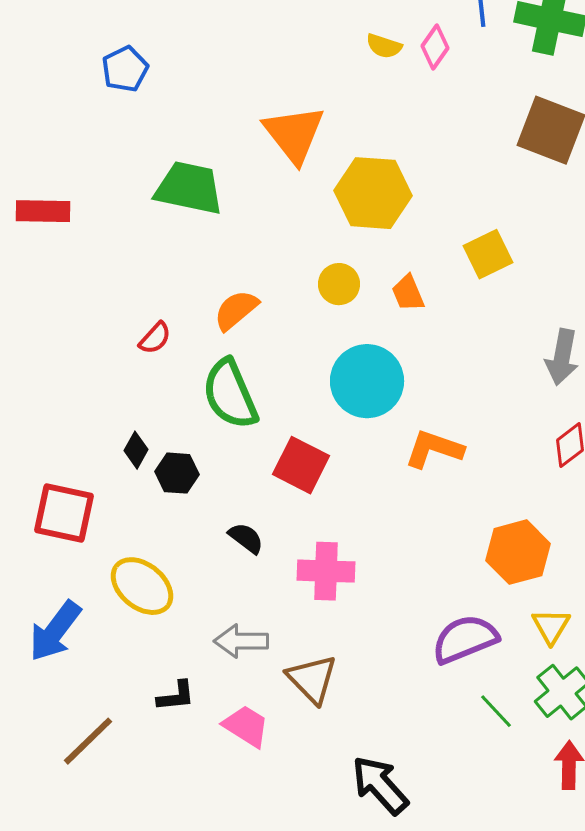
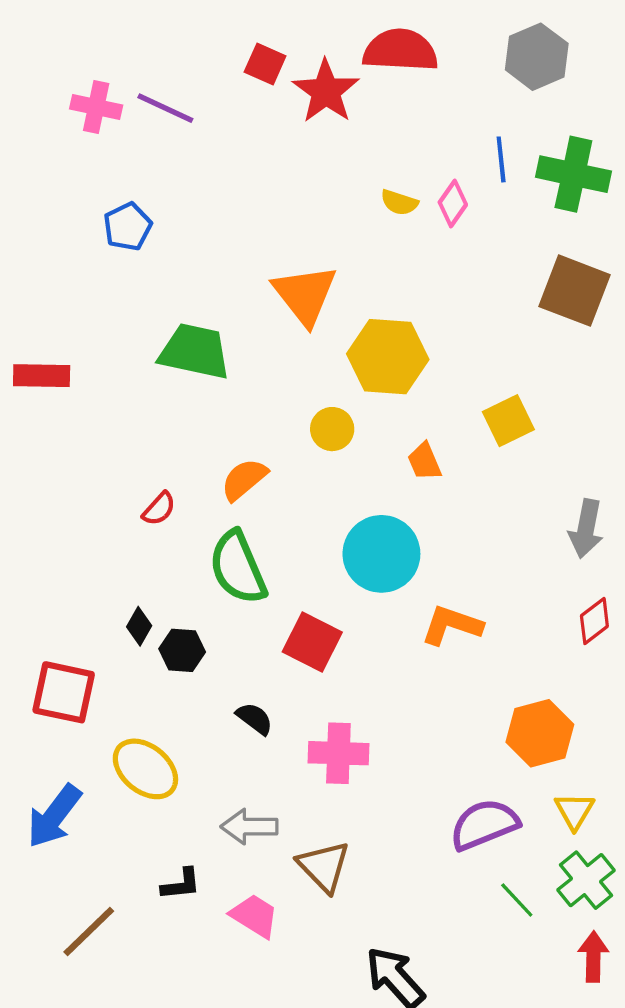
yellow circle: (339, 284) -> (332, 429), moved

